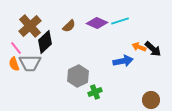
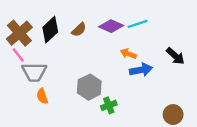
brown cross: (30, 26) -> (19, 33), moved
black diamond: (45, 42) -> (50, 30), moved
orange arrow: (139, 47) -> (128, 54), moved
orange semicircle: (14, 64) -> (42, 96), moved

